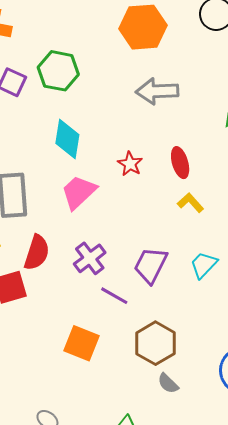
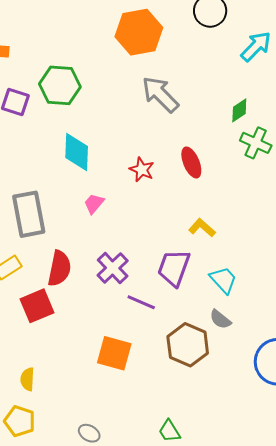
gray arrow: (157, 91) -> (160, 94), turned 54
pink trapezoid: (79, 192) -> (94, 204), size x0.6
yellow L-shape: (191, 203) -> (202, 228), moved
cyan trapezoid: (204, 265) -> (223, 280), moved, turned 100
gray semicircle: (168, 383) -> (220, 319), moved

